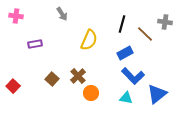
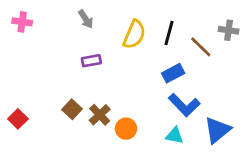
yellow semicircle: (89, 40) -> (134, 34), moved
purple rectangle: (35, 44) -> (91, 61), moved
brown cross: (78, 76) -> (100, 115), moved

